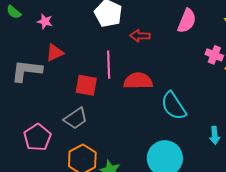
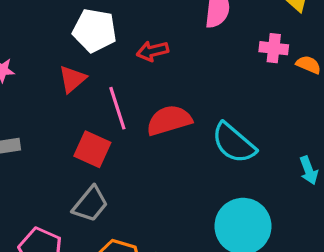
red triangle: (55, 53) -> (72, 79), moved
red square: (86, 85) -> (92, 149), turned 30

